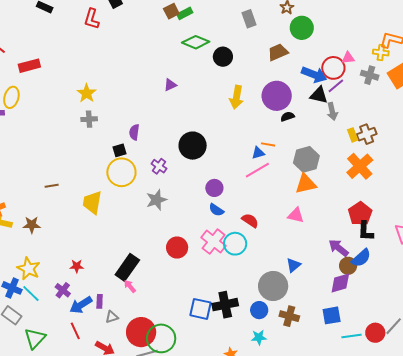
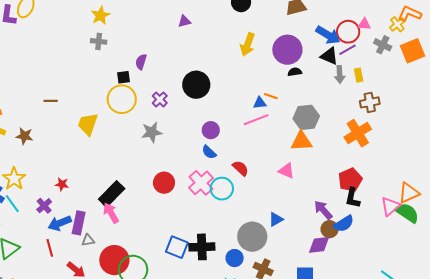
yellow cross: (381, 52) -> (397, 24), turned 35
yellow rectangle: (353, 135) -> (359, 75), moved
pink arrow: (130, 286) -> (111, 213), size x1.5
purple rectangle: (100, 301) -> (79, 223), size x1.6

